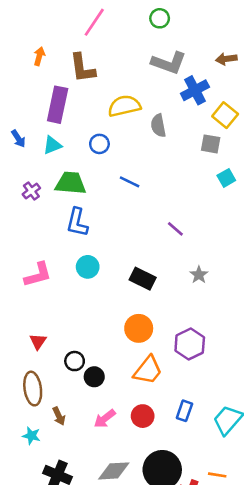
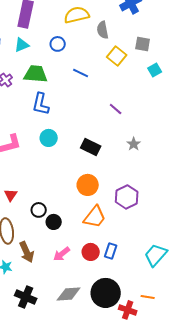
yellow square: (225, 115) -> (117, 56), moved
blue rectangle: (184, 411) -> (111, 251), moved
brown arrow: (59, 416) -> (27, 252), size x1.5

